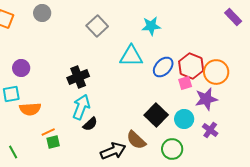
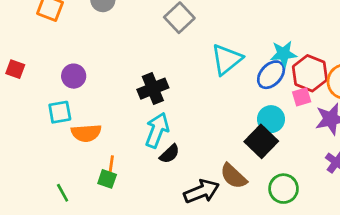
cyan star: (151, 26) -> (284, 54), moved
cyan triangle: (131, 56) -> (227, 59), turned -40
cyan circle: (184, 119) -> (271, 119), moved
orange line: (48, 132) -> (111, 165), turned -56
green square: (53, 142) -> (107, 179), moved, turned 32

